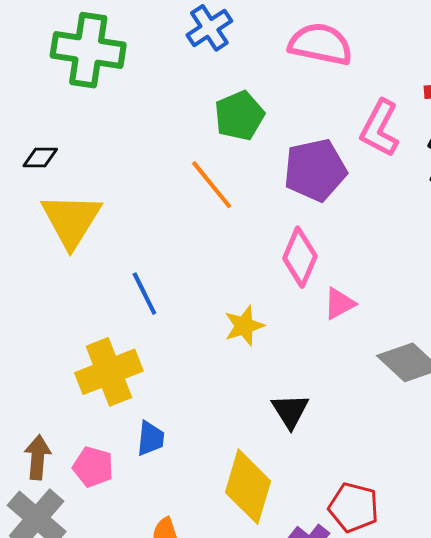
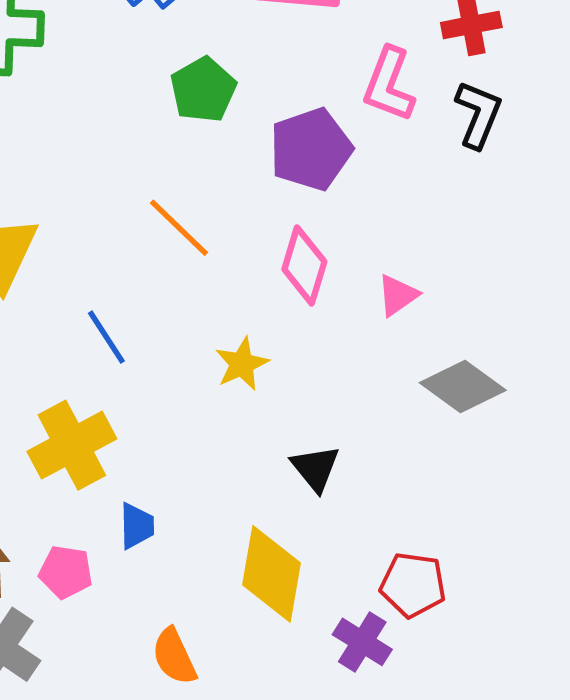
orange line: (212, 185) -> (179, 228), moved
pink triangle: (339, 304) -> (398, 295), moved

